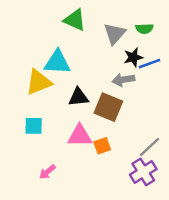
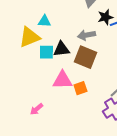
cyan triangle: (57, 62) -> (44, 21), size x0.6
gray arrow: (123, 80) -> (86, 35), moved
cyan square: (34, 126) -> (46, 52), moved

